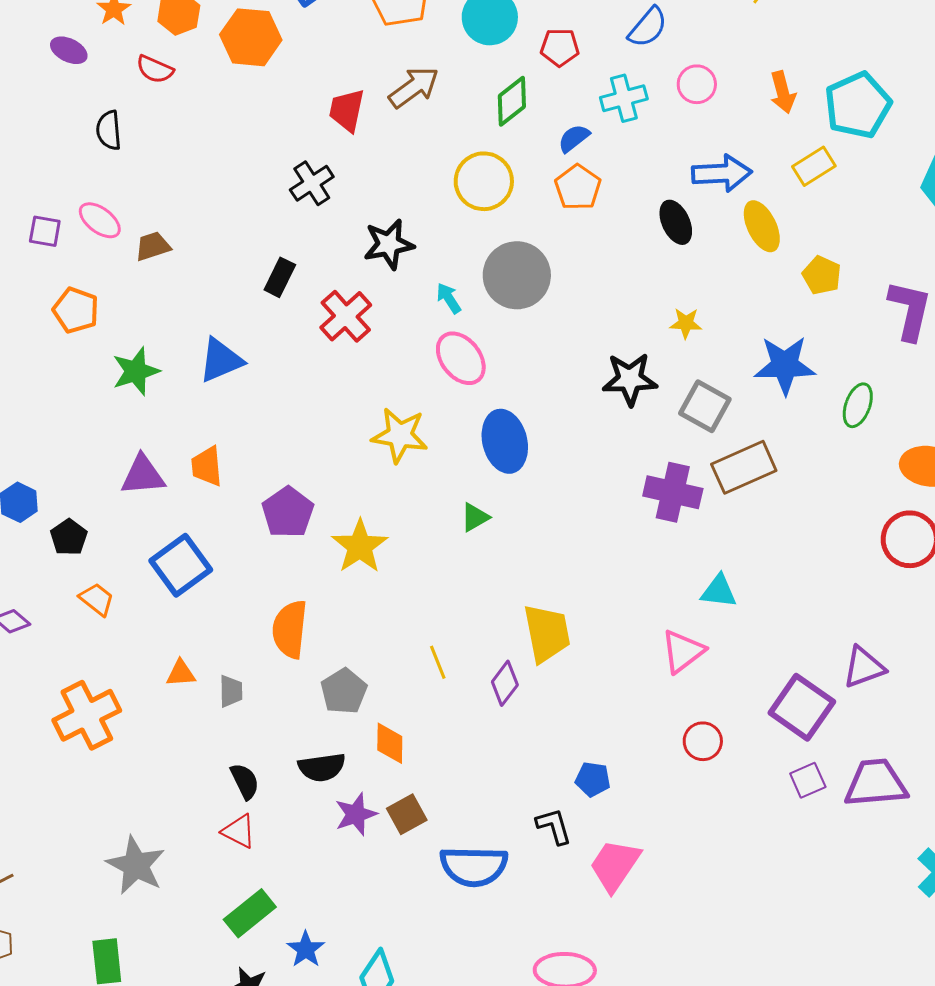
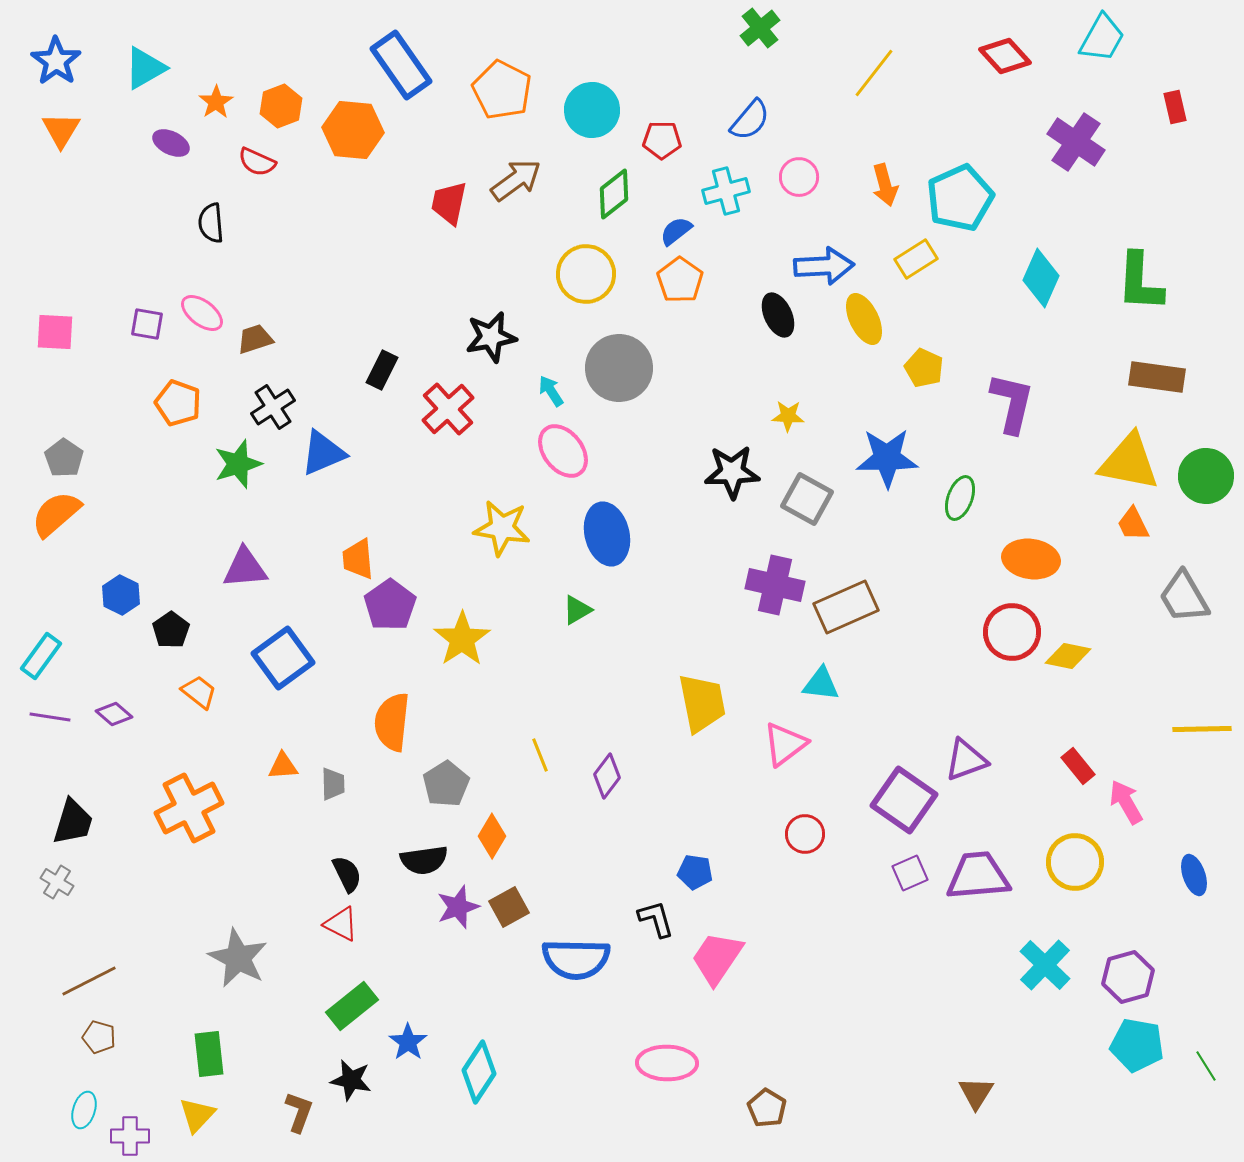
black cross: (312, 183) -> (273, 407), moved
orange trapezoid: (207, 466) -> (358, 559), moved
brown rectangle: (744, 467) -> (846, 607), moved
yellow trapezoid: (547, 633) -> (702, 703), moved
orange diamond: (390, 743) -> (492, 836), turned 30

